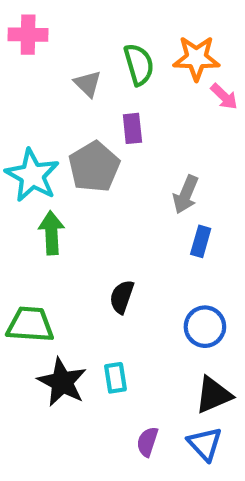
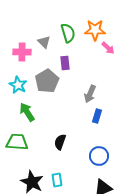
pink cross: (28, 35) -> (22, 52), moved
cyan star: (32, 175) -> (18, 85), size x0.7
green arrow: (51, 233) -> (27, 112), turned -30
green trapezoid: (30, 325) -> (17, 142), moved

